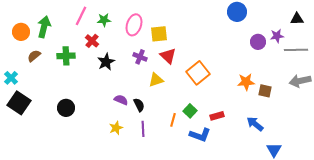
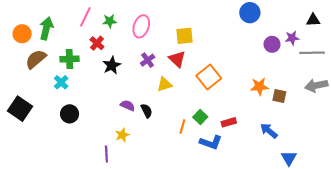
yellow square: (159, 34) -> (184, 36), moved
brown semicircle: (34, 56) -> (36, 59), size x1.5
purple cross: (140, 57) -> (148, 60), turned 32
cyan cross: (11, 78) -> (61, 82), moved
purple line: (143, 129) -> (106, 154), moved

